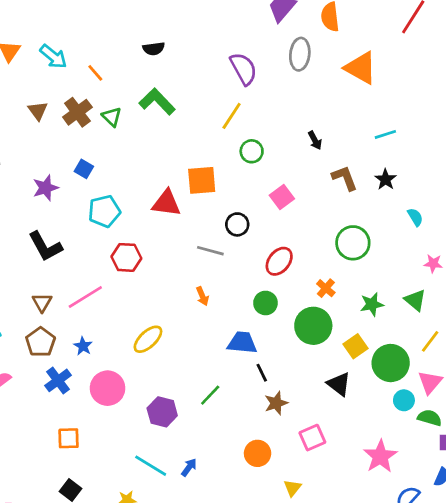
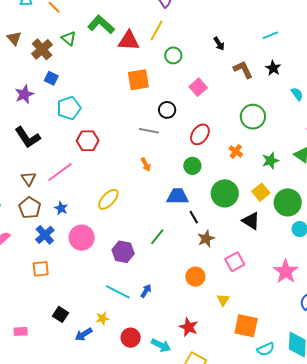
brown cross: (77, 112) -> (42, 49), moved
red triangle: (166, 203) -> (129, 41), moved
green circle: (313, 326) -> (225, 193), moved
orange square: (69, 438) -> (41, 269), moved

